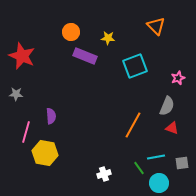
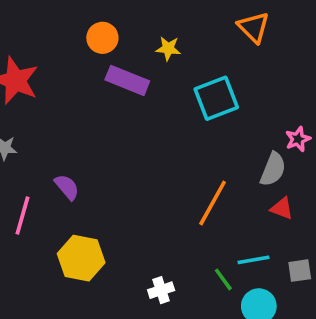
pink star: (178, 78) -> (298, 139), moved
purple semicircle: (51, 116) -> (67, 187), turned -35
yellow hexagon: (45, 153) -> (81, 258), moved

